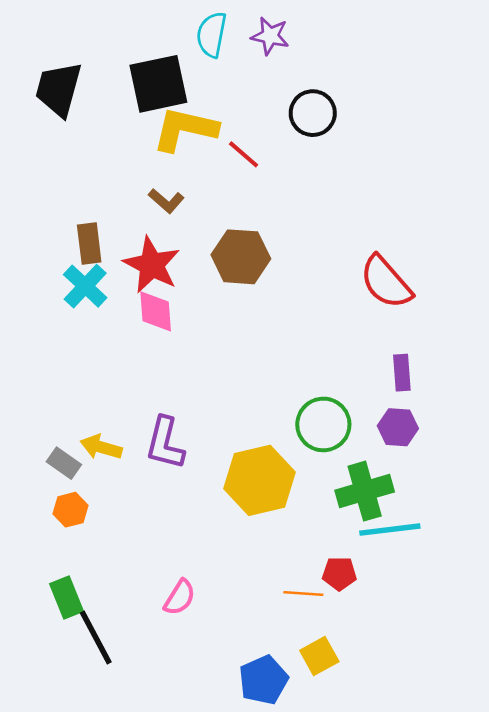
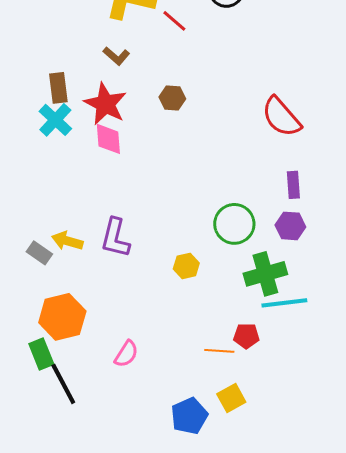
brown hexagon: (241, 257) -> (172, 98), size x0.6
yellow hexagon: (259, 480) -> (186, 266), size x0.5
orange hexagon: (71, 510) -> (62, 317), moved, size x1.8

